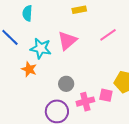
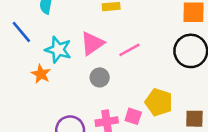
pink line: (108, 35) -> (129, 50), moved
gray circle: (66, 84) -> (100, 77), moved

